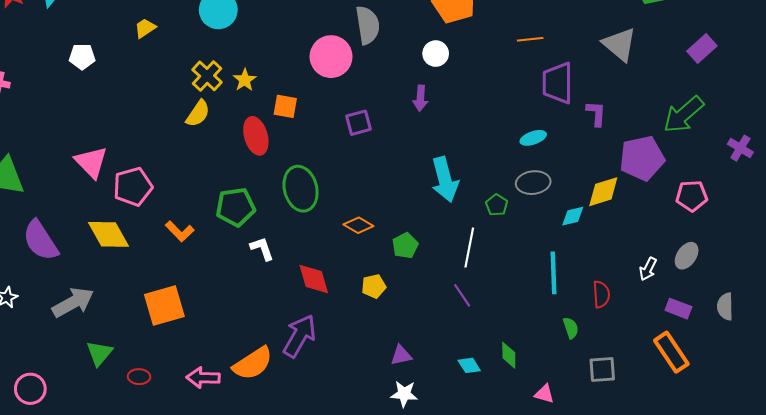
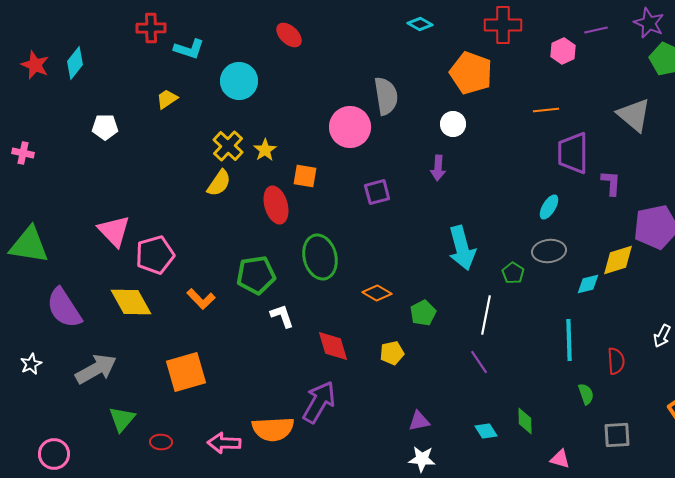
cyan ellipse: (533, 138) -> (549, 207), turned -40
orange semicircle: (253, 363) -> (273, 429), turned 30

